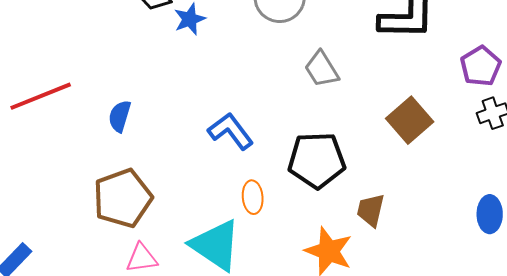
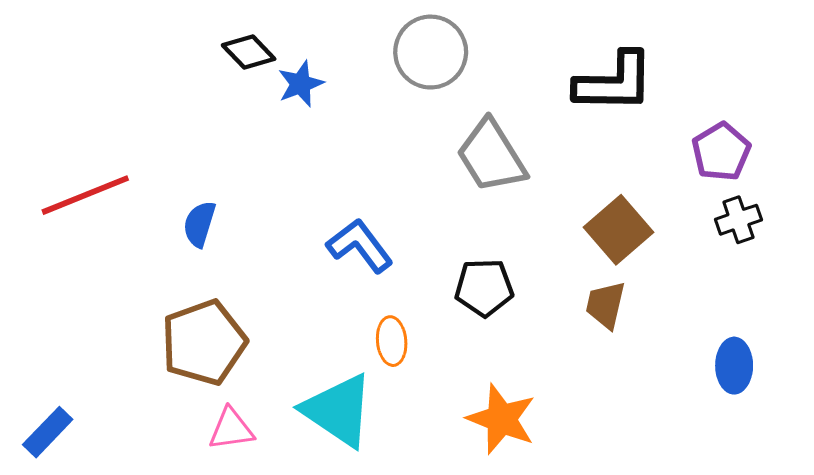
gray trapezoid: (322, 69) -> (491, 156), size x1.4
black pentagon: (317, 160) -> (484, 288), size x0.7
brown trapezoid: (371, 210) -> (605, 305), moved

